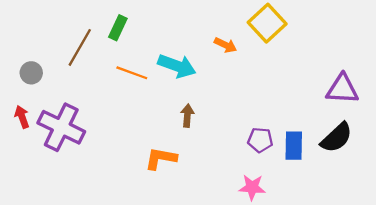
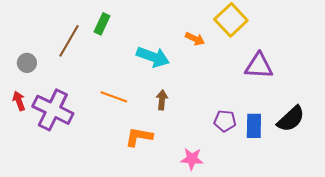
orange line: (132, 73) -> (114, 97), moved
purple triangle: (342, 89) -> (259, 66), moved
pink star: (252, 187) -> (192, 159), moved

